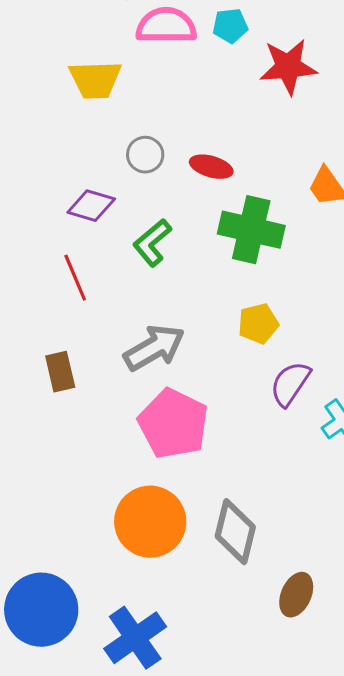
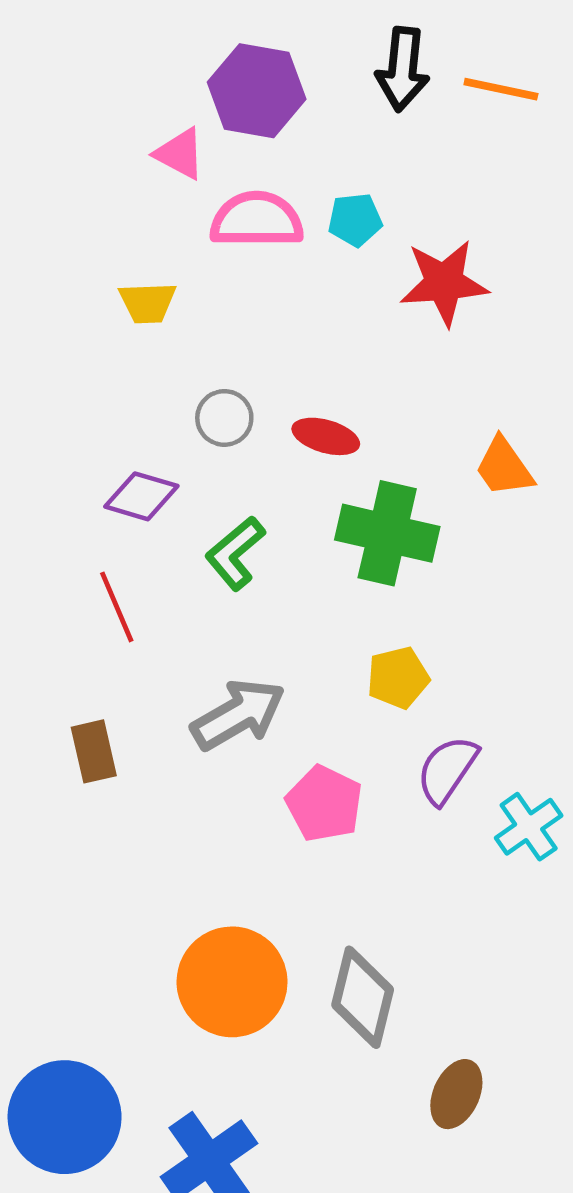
yellow trapezoid: (95, 80) -> (148, 303), size x0.7
pink pentagon: (173, 424) -> (324, 804), moved, size x0.7

